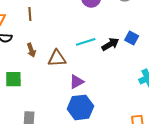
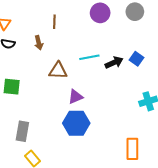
brown line: (30, 14) -> (54, 22), moved
brown arrow: (31, 50) -> (39, 43), moved

